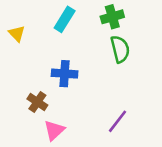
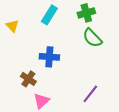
green semicircle: (120, 49) -> (92, 38), turned 150

